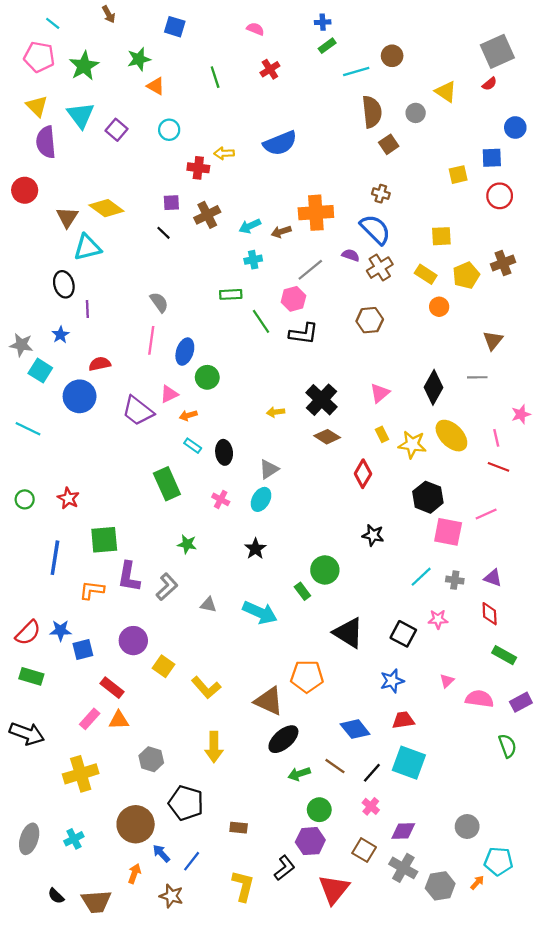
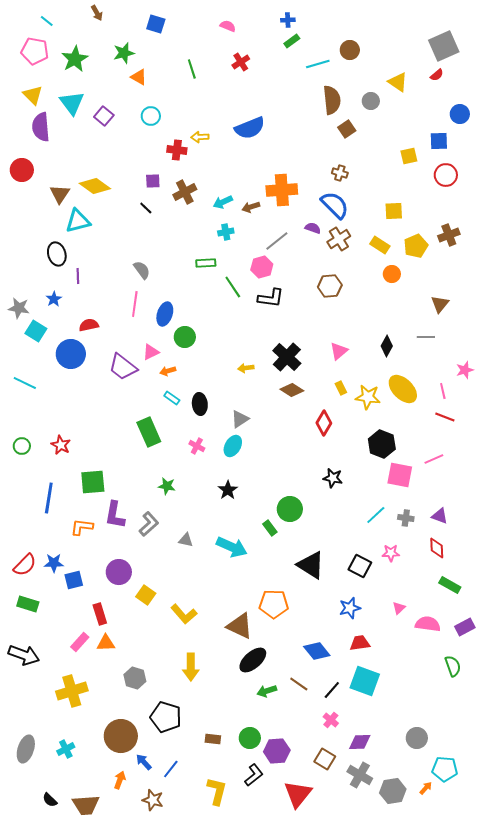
black diamond: (434, 387) -> (387, 346), size x0.7
red rectangle: (112, 688) -> (100, 614), turned 35
green circle: (319, 810) -> (250, 738), moved

